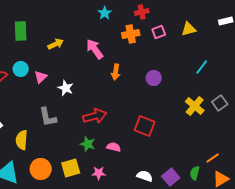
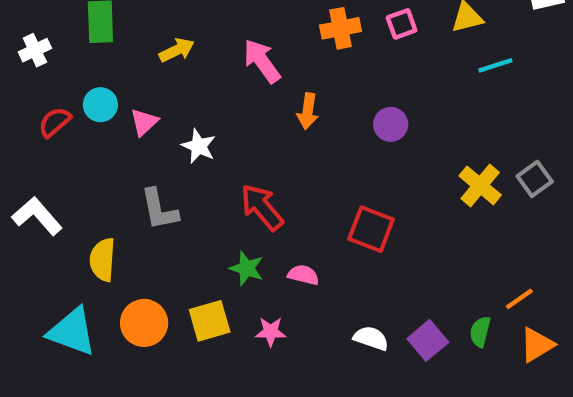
cyan line: (202, 67) -> (495, 65), moved, turned 35
red arrow: (95, 116) -> (262, 207), turned -115

